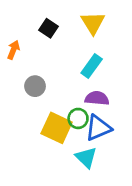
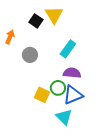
yellow triangle: (93, 23) -> (54, 15), moved
gray circle: (35, 86) -> (30, 55), moved
yellow square: (57, 128) -> (42, 95), size x0.7

